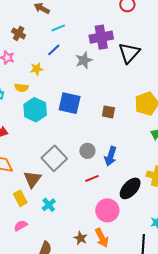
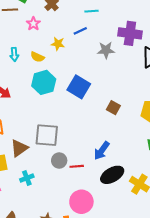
gray circle: (87, 151) -> (59, 160), moved
gray square: (54, 158) -> (47, 135), turned 30
black ellipse: (130, 188) -> (112, 175), moved

